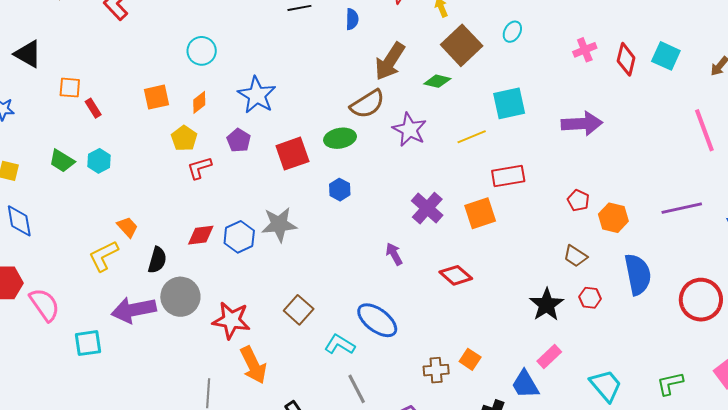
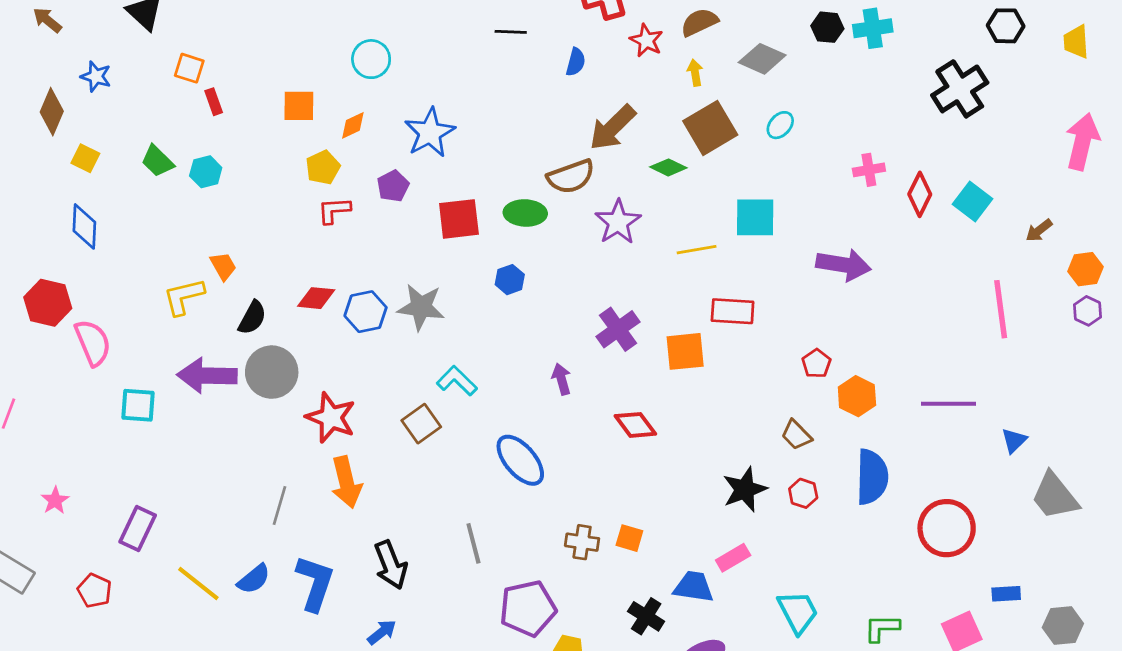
cyan L-shape: (340, 345) -> (457, 381), moved
orange square: (470, 359) -> (629, 538), turned -30
blue trapezoid: (525, 384) -> (694, 587), turned 116

